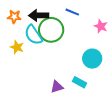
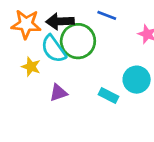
orange star: (14, 17) -> (26, 24), size x1.5
cyan rectangle: (80, 82) -> (109, 95), moved
purple triangle: (57, 87) -> (58, 93), moved

